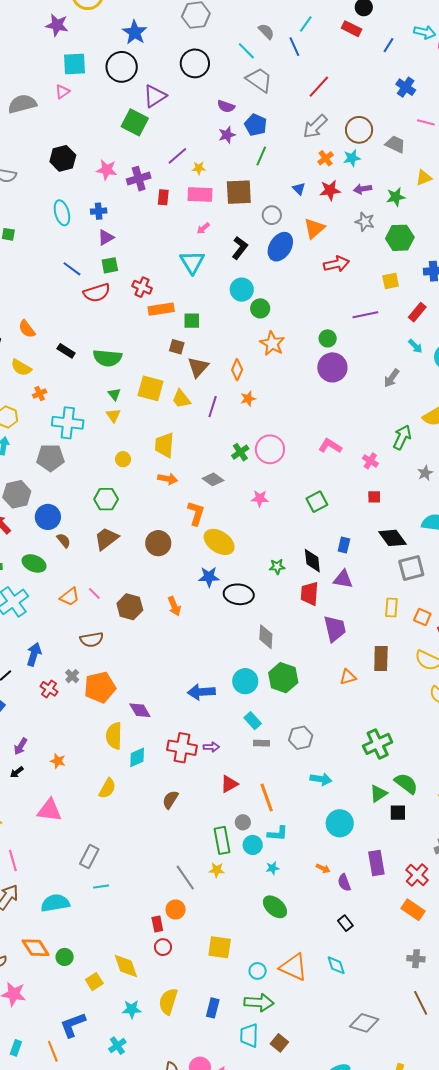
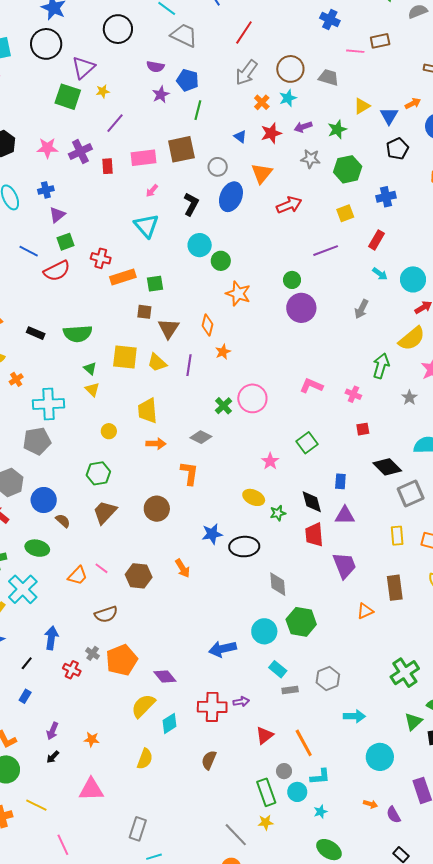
yellow star: (199, 168) -> (103, 91), moved
pink star: (260, 498) -> (270, 461), moved, turned -30
yellow ellipse: (219, 542) -> (254, 497), moved, size x0.7
yellow semicircle: (114, 736) -> (143, 706), turned 52

